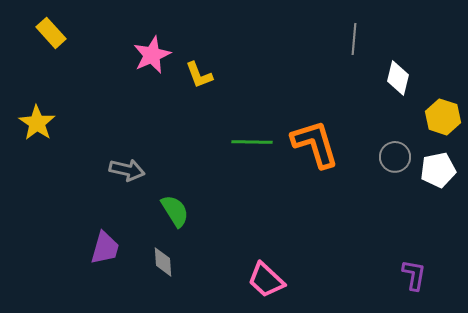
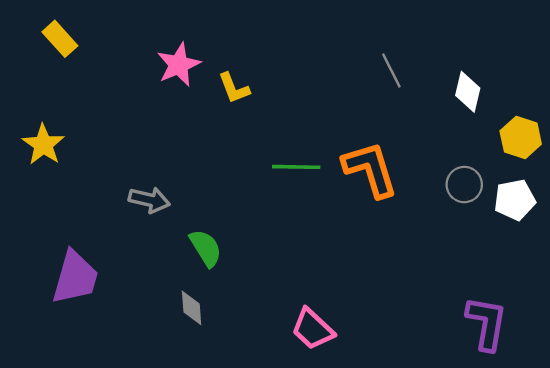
gray line: (354, 39) -> (391, 71), moved, turned -32
purple trapezoid: (105, 248) -> (75, 277), moved, size x1.4
purple L-shape: (414, 275) -> (487, 323), size x1.5

